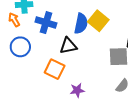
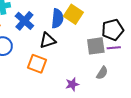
blue cross: (46, 23) -> (24, 21), turned 30
purple star: (77, 90) -> (72, 84), moved

